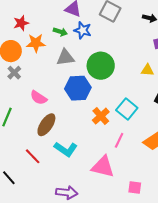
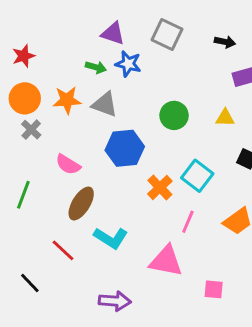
red star: (21, 23) -> (24, 56), moved
orange star: (36, 43) -> (67, 100), moved
gray triangle: (65, 57) -> (105, 104), turned 30
green circle: (101, 66) -> (174, 115), moved, size x0.7

